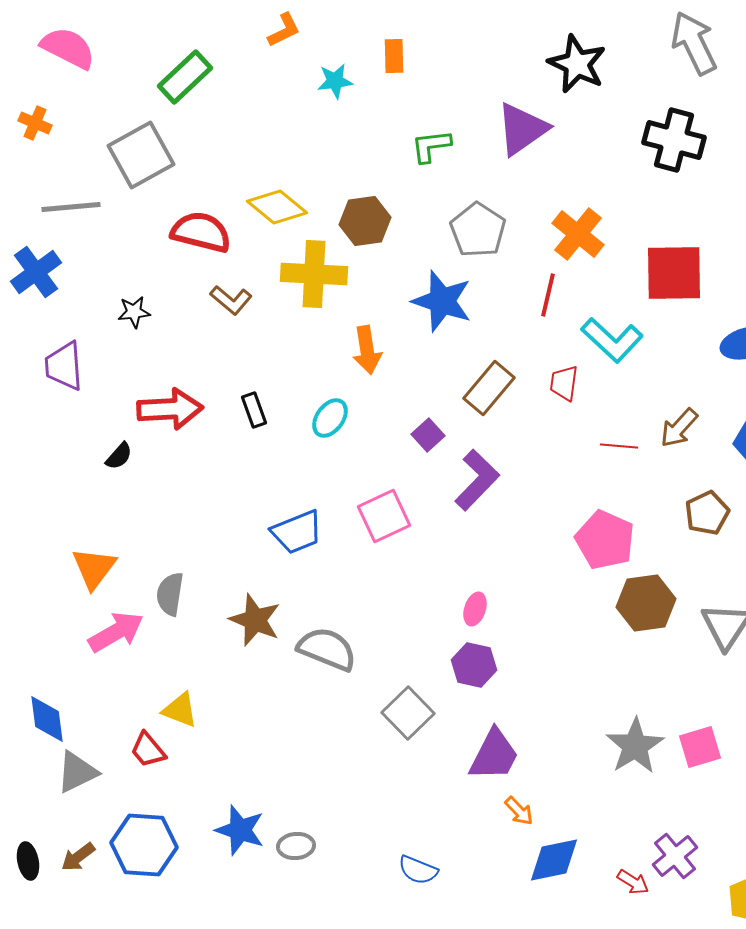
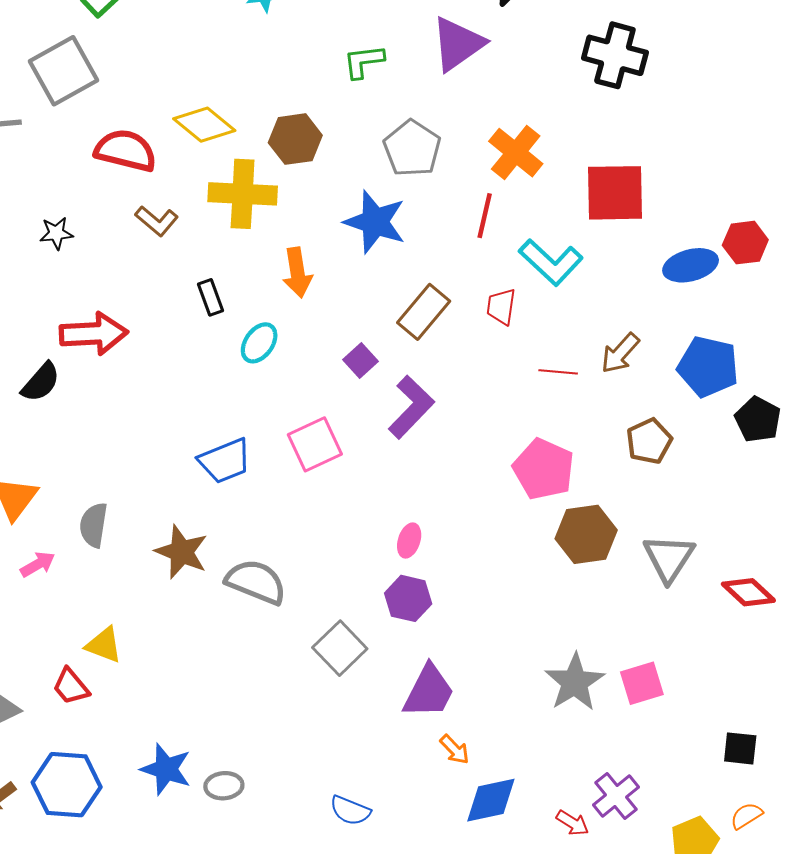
black rectangle: (254, 410) -> (210, 297), moved
black semicircle: (119, 456) -> (41, 382), size x1.4
pink arrow: (116, 632) -> (38, 564), size x0.6

